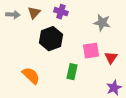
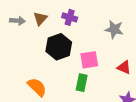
pink square: (91, 51) -> (89, 60), moved
red triangle: (111, 58) -> (124, 67), turned -40

